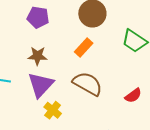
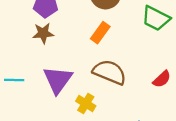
brown star: (38, 56) -> (43, 33), moved
yellow cross: (53, 110) -> (86, 103), moved

